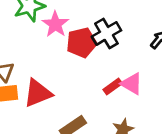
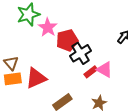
black cross: (106, 33) -> (81, 53), moved

